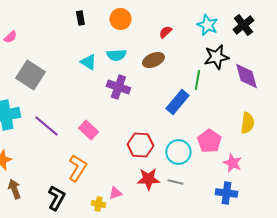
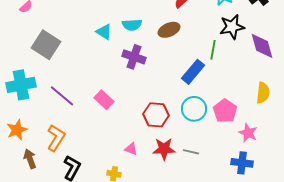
cyan circle: (178, 152) -> (194, 109), moved
orange L-shape: (77, 168) -> (56, 138), moved
pink triangle: (115, 193) -> (131, 149), moved, turned 40

